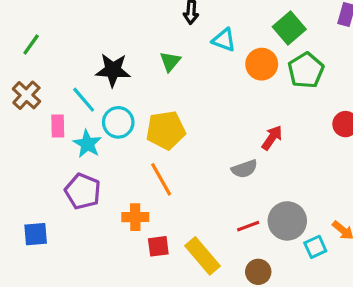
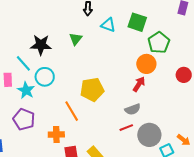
green square: (289, 28) -> (137, 22), moved, turned -30
orange circle: (262, 64) -> (146, 64), moved
yellow pentagon: (166, 130) -> (92, 89), moved
gray semicircle: (244, 169) -> (133, 109), moved
red line: (248, 226) -> (126, 128), moved

